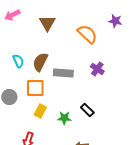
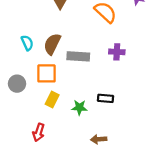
purple cross: (97, 69) -> (117, 52), turned -32
black rectangle: (87, 110) -> (105, 98), turned -40

